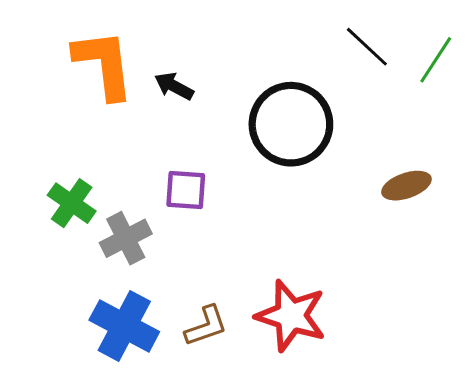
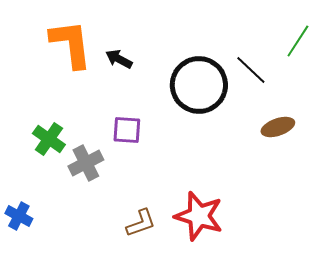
black line: (367, 47) -> (251, 70), moved
blue cross: (124, 326) -> (19, 216), moved, size x0.6

